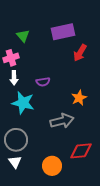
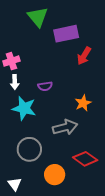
green triangle: (23, 36) -> (38, 17), moved, size x1.5
gray circle: (16, 140) -> (29, 149), moved
red diamond: (81, 151) -> (85, 159), turned 40
white triangle: (15, 162) -> (15, 184), moved

